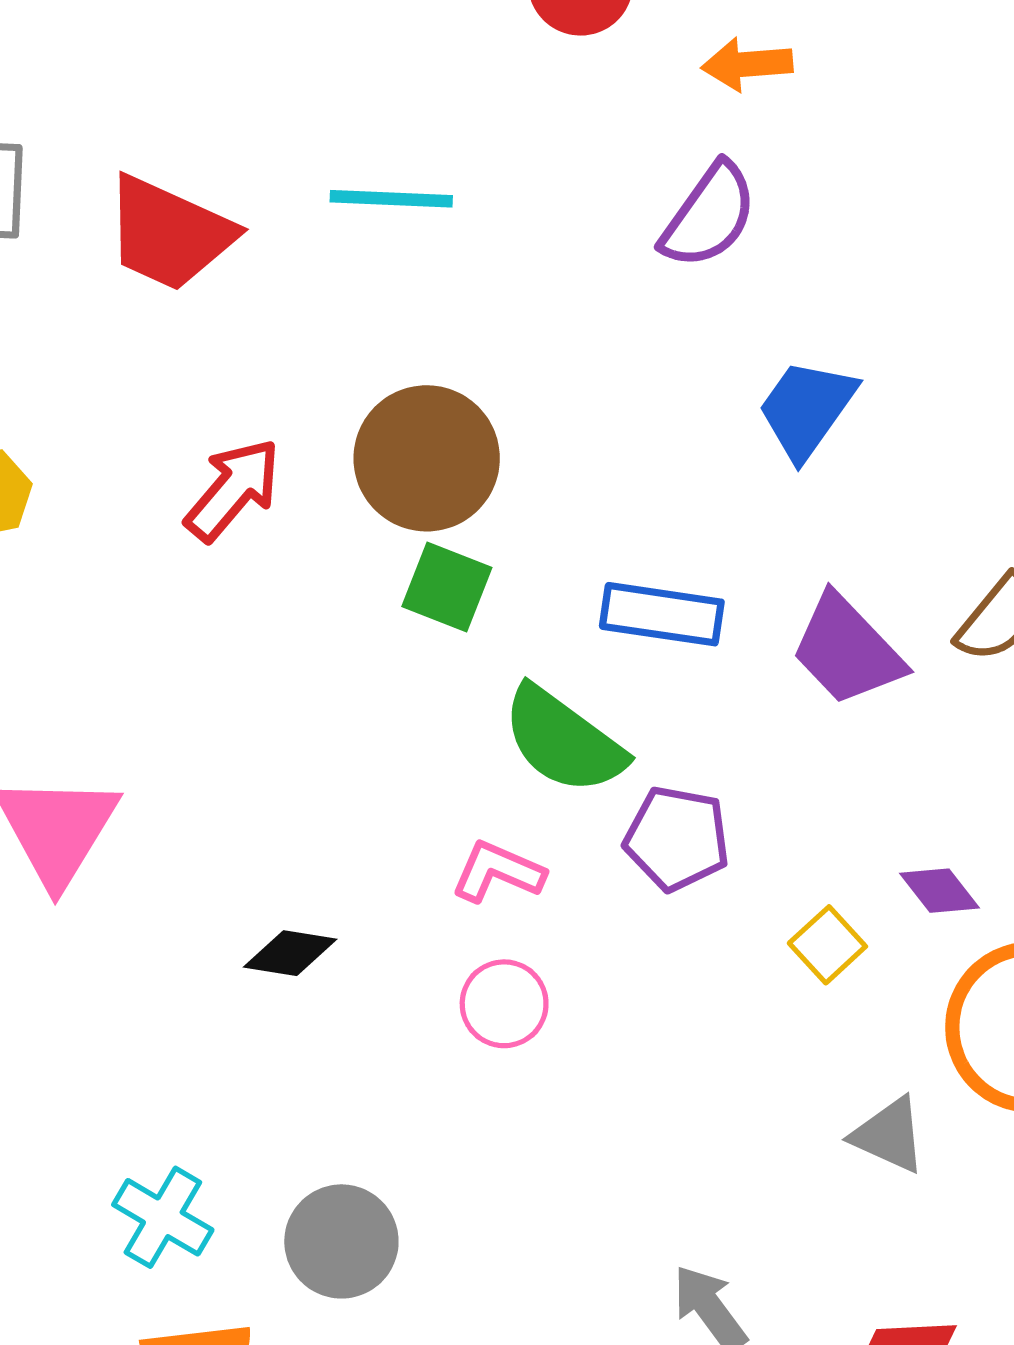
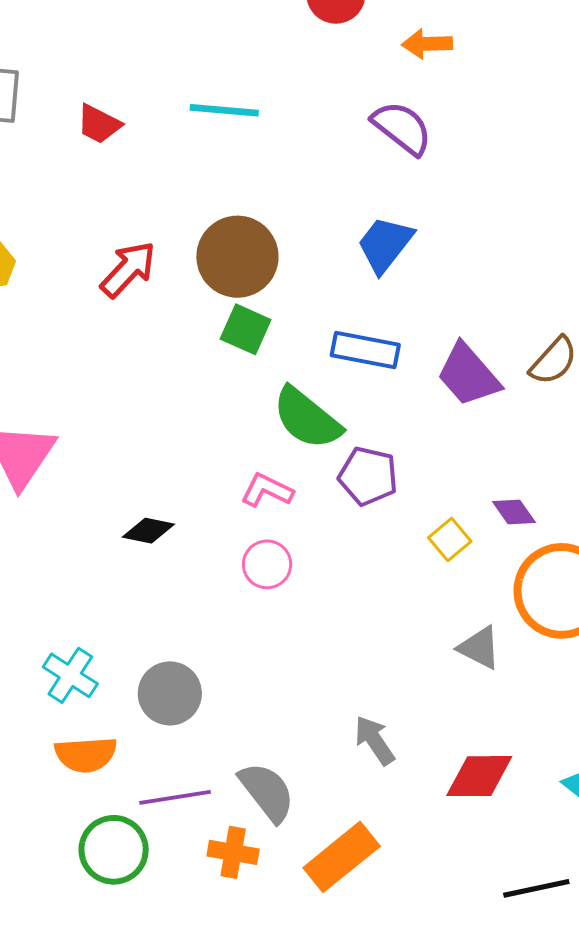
purple semicircle: (709, 216) -> (402, 128), turned -90
red trapezoid: (169, 233) -> (99, 124), size x0.6
blue trapezoid: (807, 409) -> (385, 244), moved

